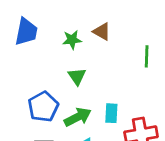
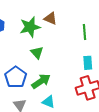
green star: (72, 40) -> (30, 27), size x1.5
cyan rectangle: (111, 113) -> (88, 63), moved

